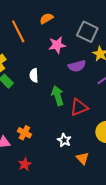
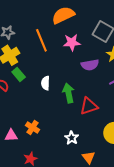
orange semicircle: (46, 18) -> (63, 15), size x1.6
orange line: (18, 31) -> (41, 40), moved
white semicircle: (34, 75) -> (45, 83), moved

